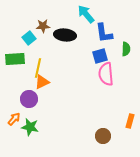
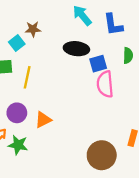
blue L-shape: (104, 33) -> (113, 25), moved
black ellipse: (65, 35) -> (76, 49), moved
orange triangle: (42, 82) -> (43, 120), moved
brown circle: (103, 136) -> (102, 155), size x1.6

